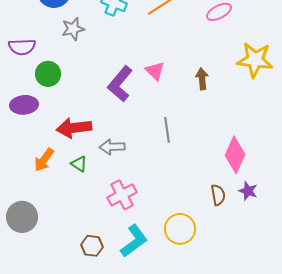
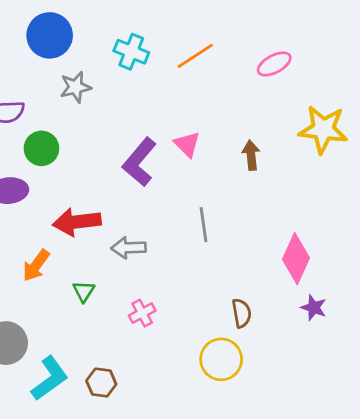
green triangle: (79, 164) -> (84, 291), moved, turned 30
pink cross: (122, 195) -> (142, 313), size x0.7
brown semicircle: (218, 195) -> (242, 313), moved
cyan L-shape: (134, 241) -> (50, 378), moved

